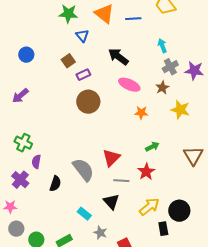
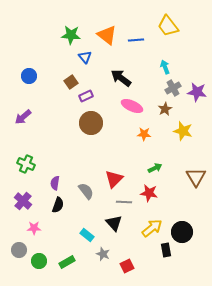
purple semicircle: (36, 162) -> (55, 183), moved
gray semicircle: (83, 170) -> (86, 191), size x0.7
red star: (146, 172) -> (149, 193), turned -30
pink star: (10, 207) -> (34, 228), moved

